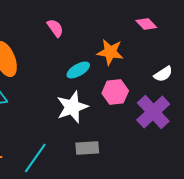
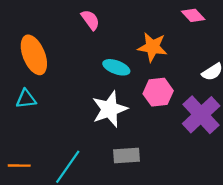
cyan ellipse: (78, 70) -> (116, 67), turned 50

